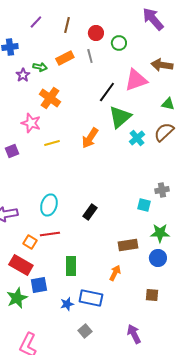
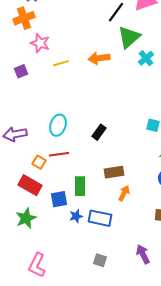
orange cross: (50, 98) -> (24, 18), moved, turned 35
orange arrow: (90, 138) -> (99, 58), turned 50
brown rectangle: (128, 245) -> (114, 172), moved
blue square: (39, 285) -> (59, 199), moved
blue star: (67, 304) -> (76, 216), moved
gray square: (85, 331) -> (100, 260), moved, turned -32

